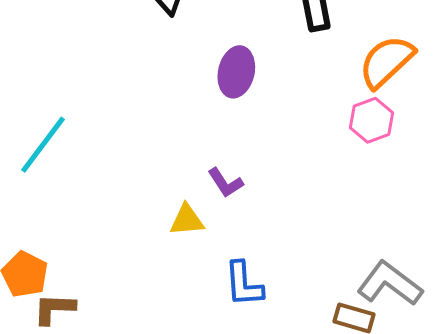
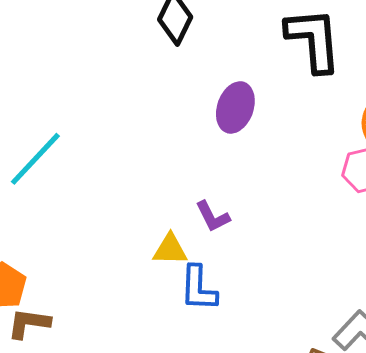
blue L-shape: (244, 284) -> (198, 288), moved

